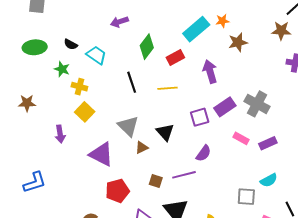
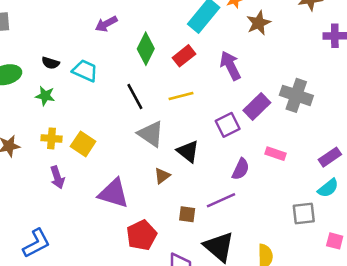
yellow cross: (79, 87) -> (51, 138), moved
gray triangle: (128, 126) -> (151, 134), moved
pink rectangle: (241, 138) -> (276, 154), moved
purple rectangle: (268, 143) -> (330, 157), moved

